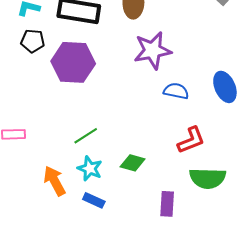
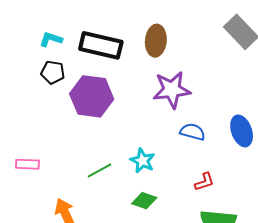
red L-shape: (191, 140) -> (204, 182), size x0.7
cyan star: (90, 169) -> (142, 161), moved

